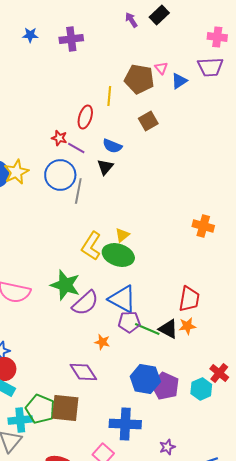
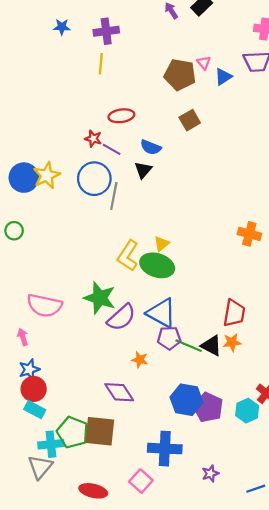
yellow line: (109, 96) -> (101, 64), moved
red ellipse: (85, 117) -> (121, 116), turned 65

